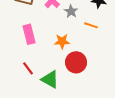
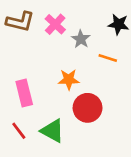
pink rectangle: (29, 34) -> (24, 93), moved
red line: (28, 68) -> (19, 131), moved

